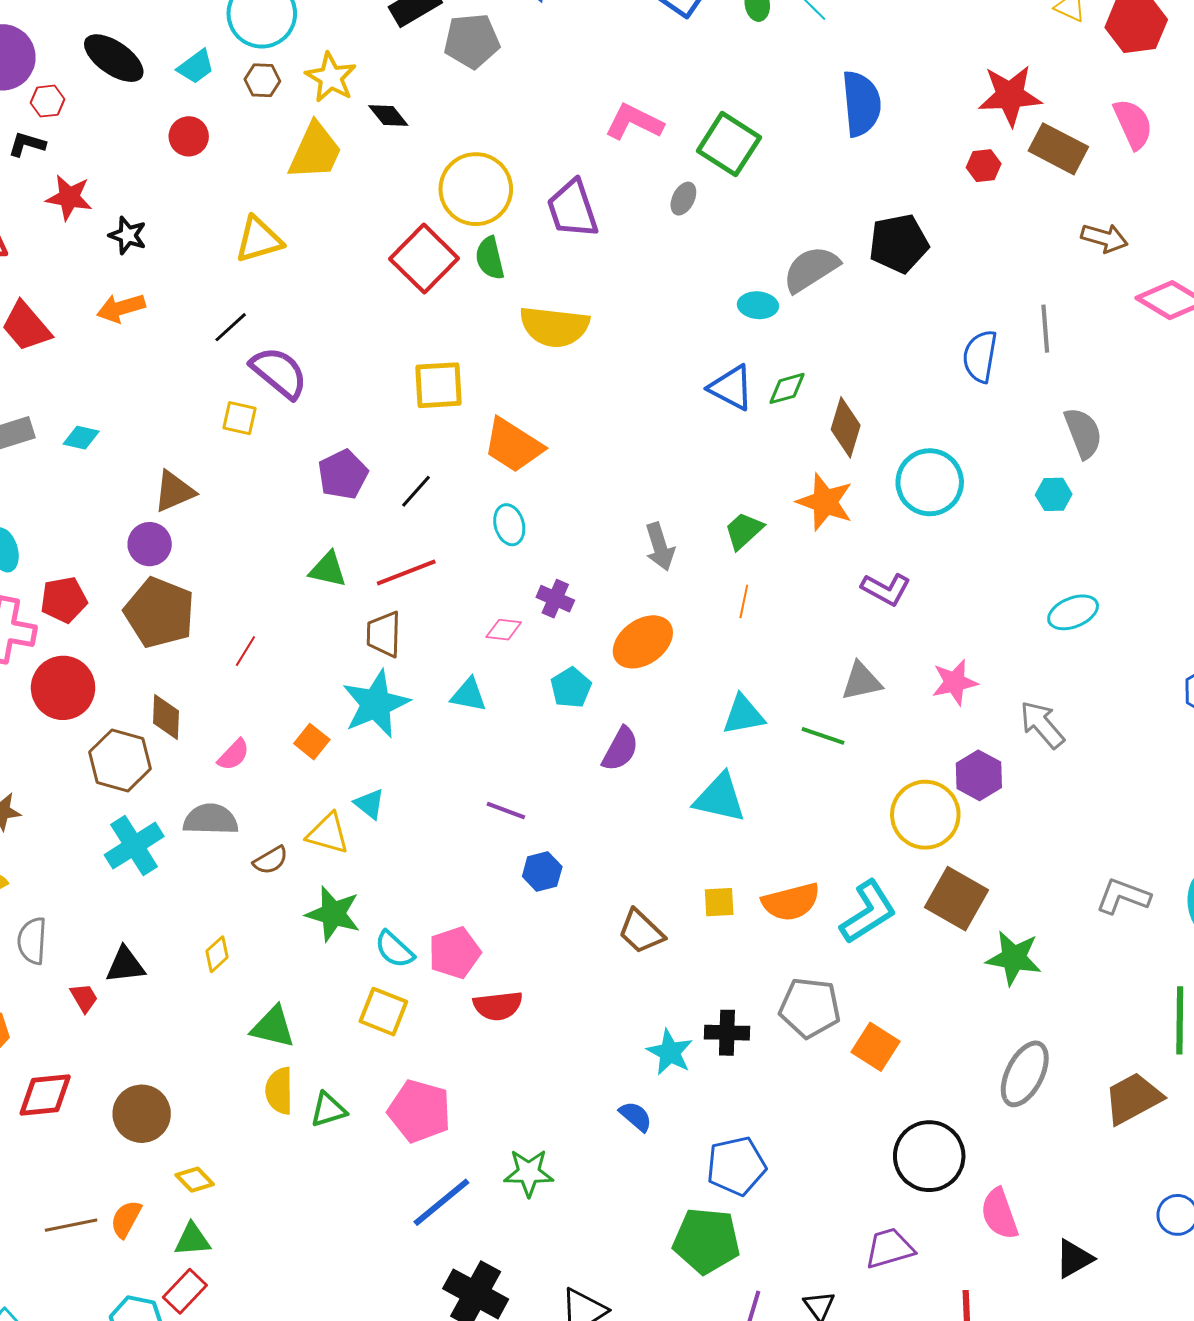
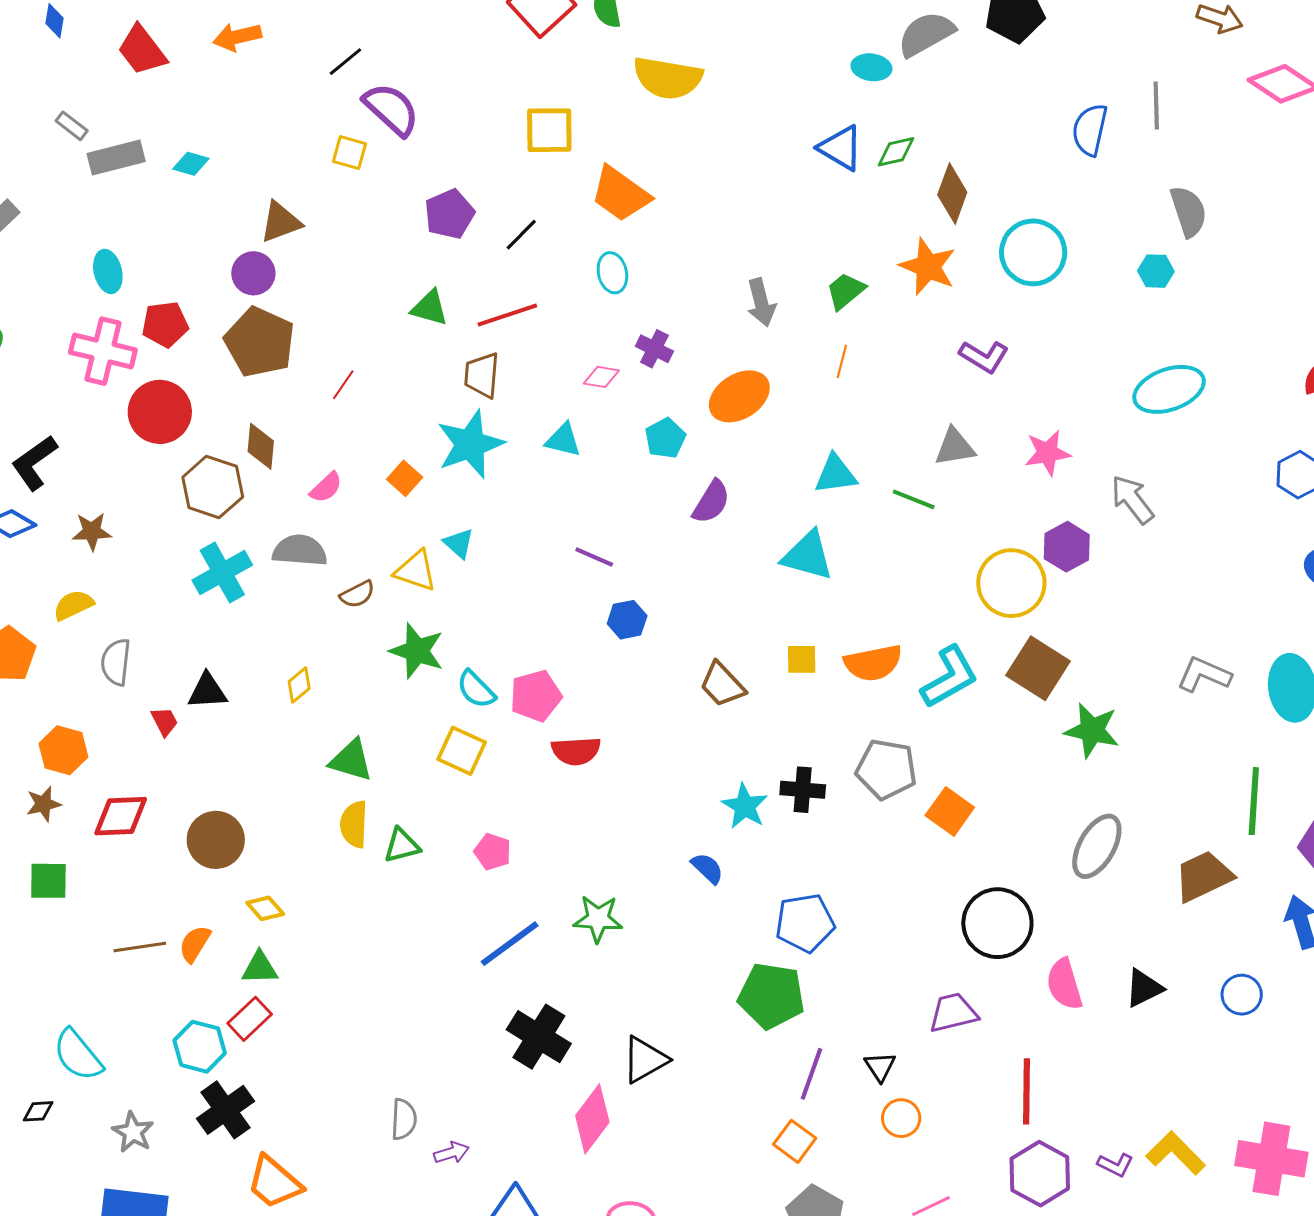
cyan ellipse: (1073, 612) -> (1169, 389), size x1.4
pink pentagon: (419, 1111) -> (492, 852), size x0.6
black triangle: (1074, 1259) -> (1144, 988), moved

